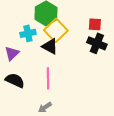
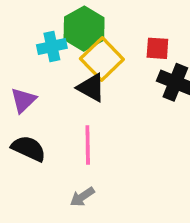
red square: (95, 24) -> (157, 48), moved
cyan cross: (28, 33) -> (52, 47), moved

